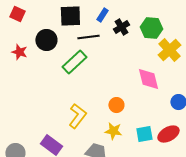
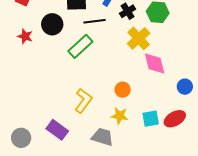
yellow cross: (169, 50) -> (139, 38), moved

